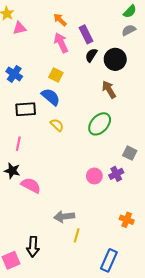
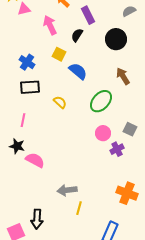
pink arrow: (61, 43) -> (50, 25), moved
black semicircle: (91, 55) -> (77, 35), moved
blue cross: (14, 74) -> (27, 62), moved
brown arrow: (109, 90) -> (123, 76), moved
blue semicircle: (51, 97) -> (78, 71), moved
pink circle: (94, 176) -> (103, 133), moved
orange cross: (127, 220) -> (127, 193), size x1.5

